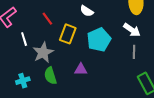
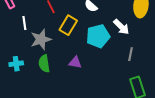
white arrow: (132, 30) -> (121, 27), moved

